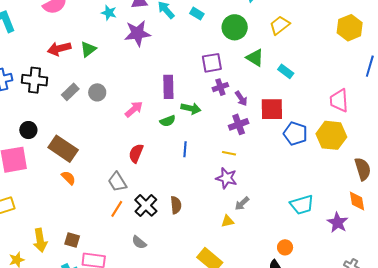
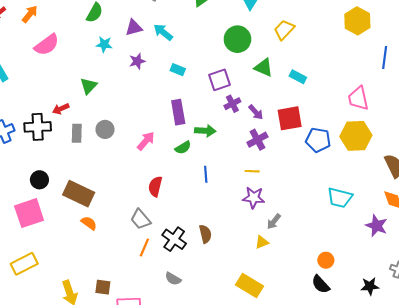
cyan rectangle: (197, 14) -> (178, 70), moved
purple star: (137, 33) -> (137, 61), size x0.6
red arrow: (59, 49) -> (61, 109), moved, size x0.7
gray rectangle: (70, 92) -> (77, 133), turned -36
cyan trapezoid: (302, 205) -> (340, 198), moved, turned 40

